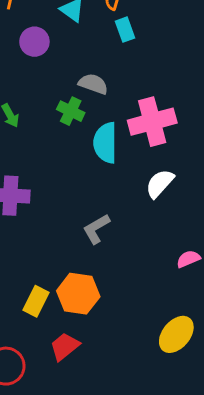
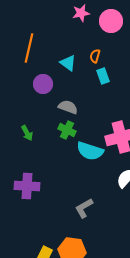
gray semicircle: (93, 84) -> (68, 107), moved
cyan semicircle: (105, 143) -> (90, 151), turned -72

